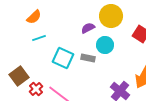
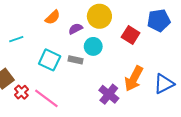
orange semicircle: (34, 17) -> (53, 17), moved
cyan line: (39, 38) -> (16, 39), moved

